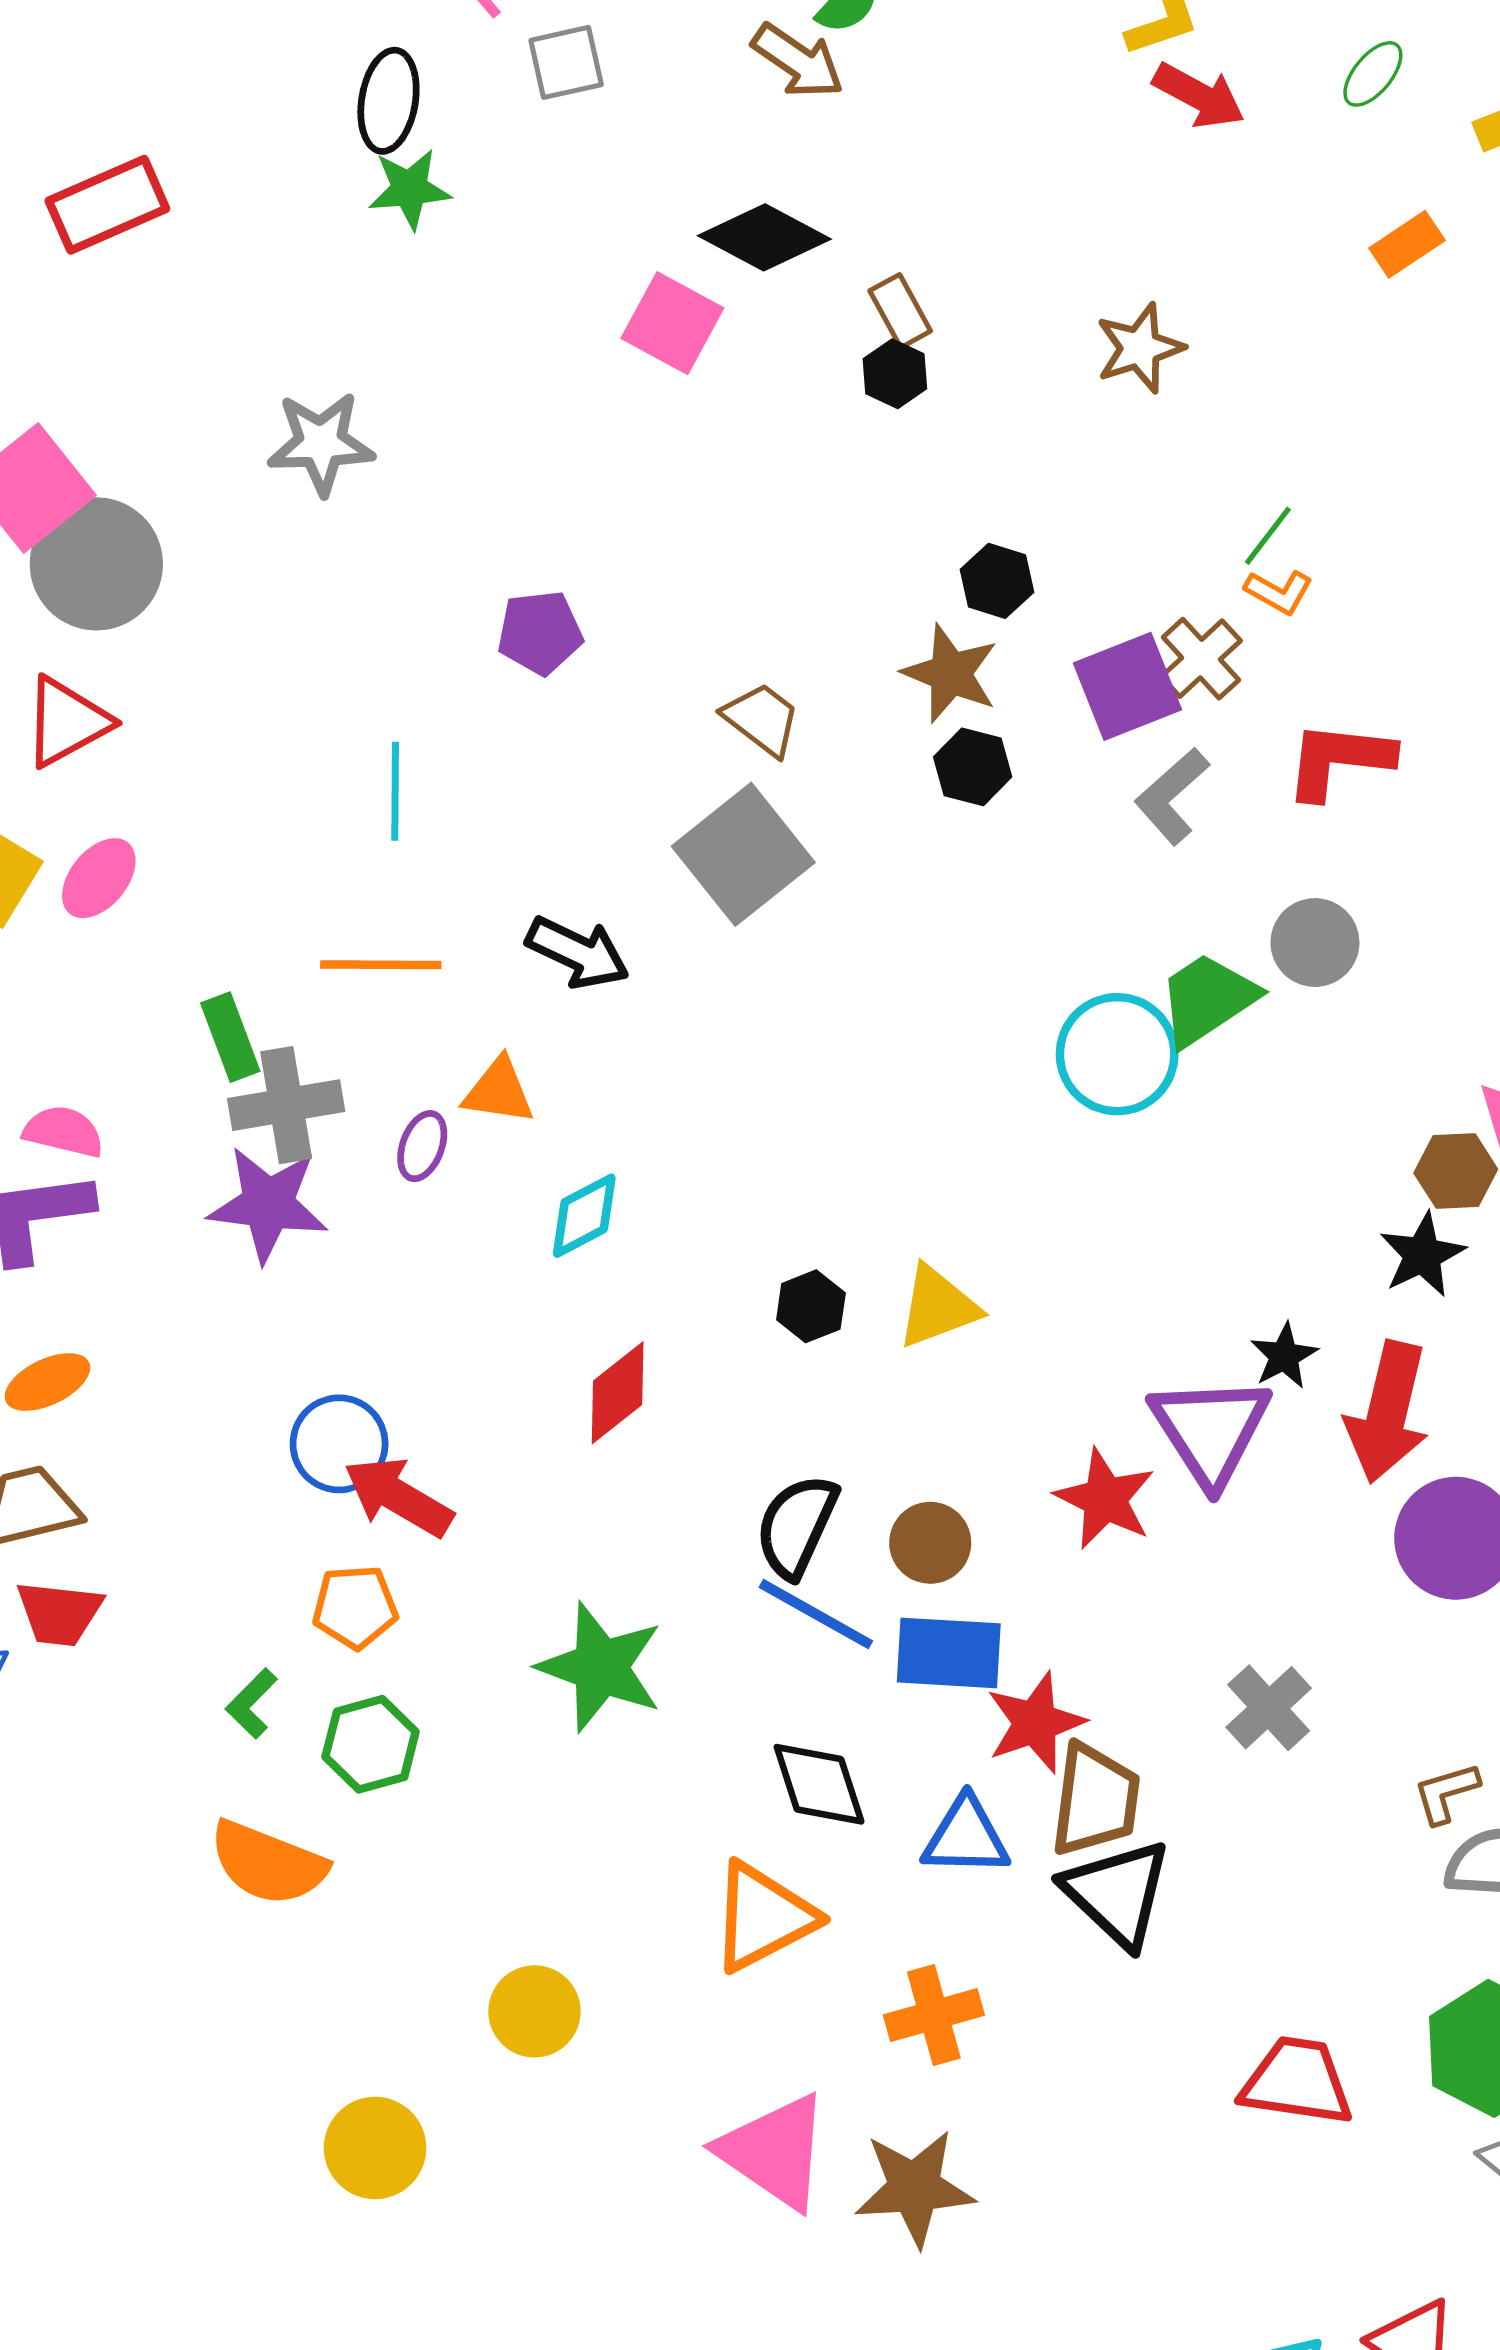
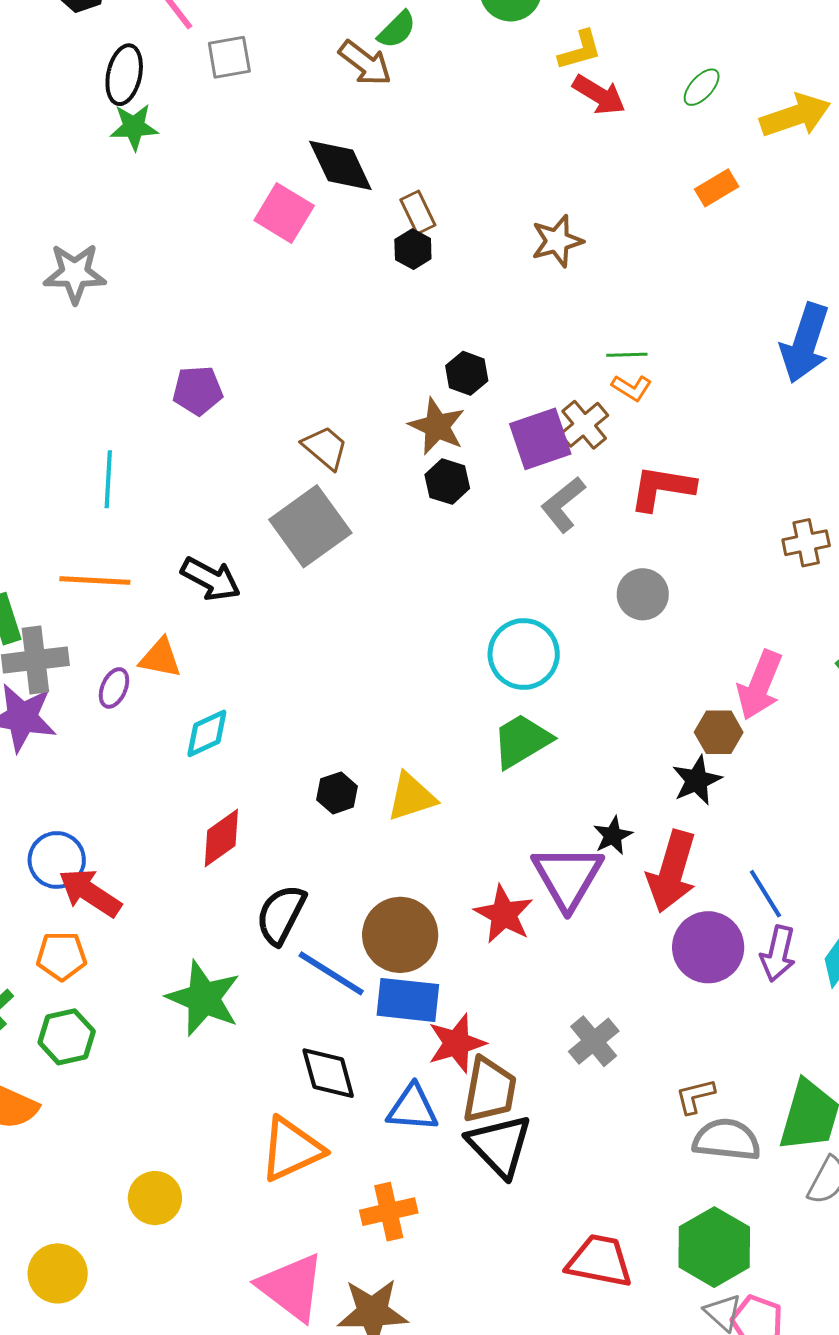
black diamond: (764, 237) -> (340, 165), turned 34
green line: (1268, 536) -> (627, 355), turned 48
green trapezoid: (1207, 999) -> (522, 741), moved
black semicircle: (797, 1526) -> (281, 915), moved
brown circle: (930, 1543) -> (400, 935), size x1.6

